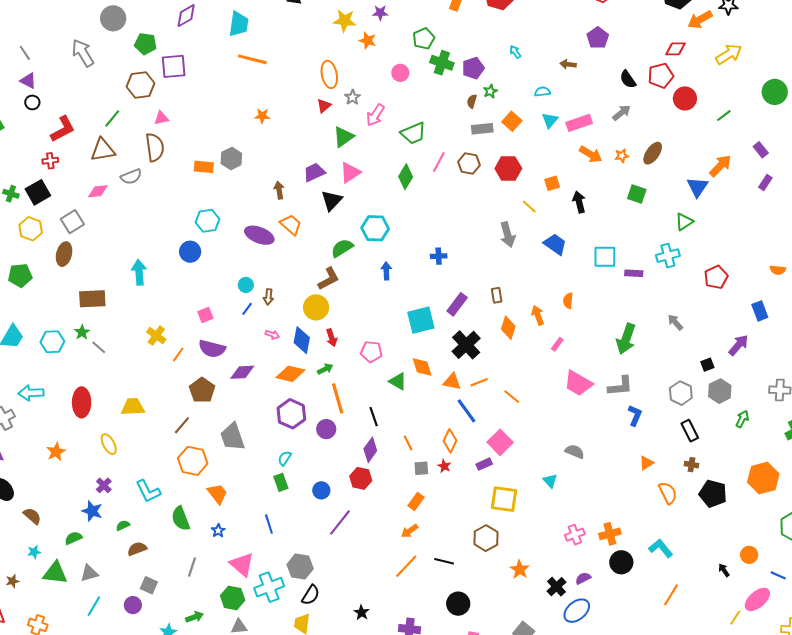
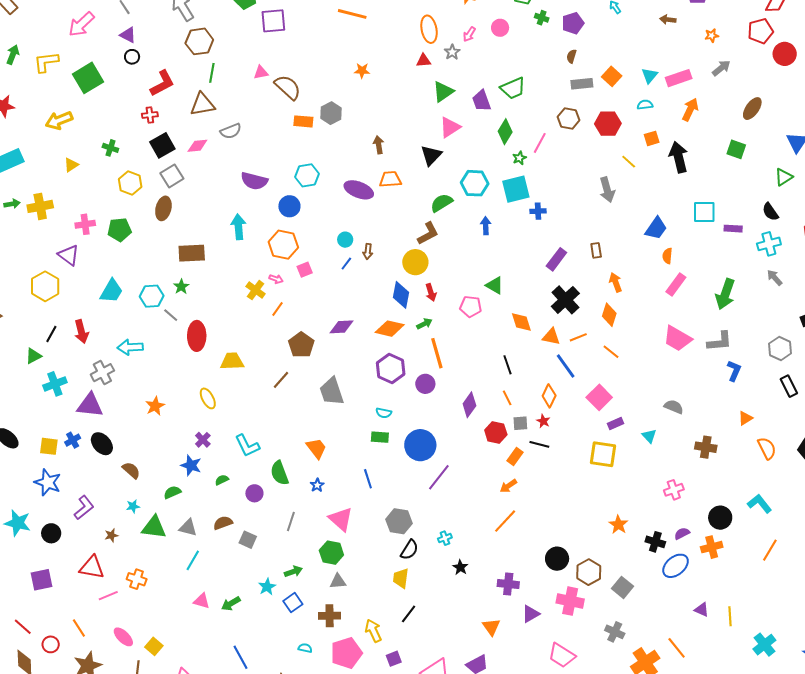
green cross: (442, 63) -> (542, 18), size x0.6
black semicircle: (628, 79) -> (770, 212), moved
brown hexagon: (141, 85) -> (199, 41), moved
green star: (490, 91) -> (519, 158), moved
cyan semicircle: (542, 92) -> (645, 105), moved
red triangle: (324, 106) -> (424, 61), turned 35
pink arrow: (375, 115) -> (469, 34), moved, size x0.7
green line: (112, 118) -> (212, 73), turned -30
brown semicircle: (155, 147) -> (288, 87), moved, turned -40
orange arrow: (591, 154) -> (690, 110), turned -95
orange star: (622, 156) -> (712, 35), moved
pink line: (439, 162) -> (540, 143), moved
purple trapezoid: (314, 172) -> (482, 101), moved, turned -85
black square: (38, 192) -> (162, 145), moved
black arrow: (579, 202) -> (679, 157), size x1.4
orange trapezoid: (291, 225) -> (390, 179), turned -45
blue trapezoid: (555, 244) -> (656, 228), moved, turned 90
cyan cross: (668, 256) -> (769, 244), moved
orange arrow: (538, 315) -> (616, 282), moved
cyan square: (421, 320) -> (516, 189), moved
orange diamond: (508, 328) -> (609, 315), moved
pink arrow: (272, 335) -> (276, 279), moved
pink rectangle: (557, 344) -> (676, 284), moved, size x1.6
gray line: (99, 347) -> (171, 315), moved
purple semicircle: (212, 349) -> (254, 181), moved
green triangle: (398, 381) -> (495, 285), moved
red ellipse: (82, 402) -> (197, 336), moved
black line: (374, 417) -> (508, 365), moved
cyan semicircle: (285, 458) -> (384, 413), turned -112
orange hexagon: (193, 461) -> (283, 245), moved
purple rectangle: (484, 464) -> (616, 424), moved
brown cross: (691, 465) -> (706, 447), moved, size x1.5
red hexagon: (361, 478) -> (496, 432), moved
green rectangle: (281, 482) -> (380, 437), turned -66
blue circle: (321, 490) -> (420, 445), size x1.8
orange cross: (610, 534) -> (712, 547), moved
brown hexagon: (486, 538) -> (589, 572), moved
brown semicircle: (137, 549) -> (223, 523), moved
black line: (444, 561) -> (539, 444), moved
gray triangle: (89, 573) -> (188, 528), turned 30
cyan cross: (269, 587) -> (445, 538), moved, size x0.5
black cross: (556, 587) -> (655, 542), turned -30
purple circle: (133, 605) -> (254, 493), moved

